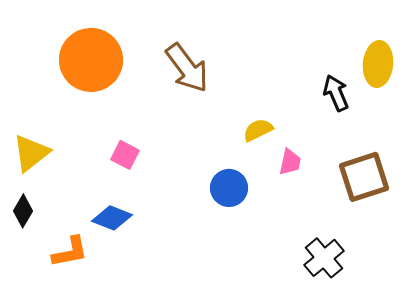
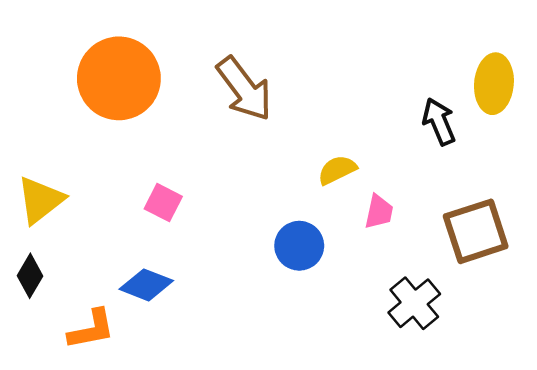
black cross: (324, 258) -> (414, 303), moved

